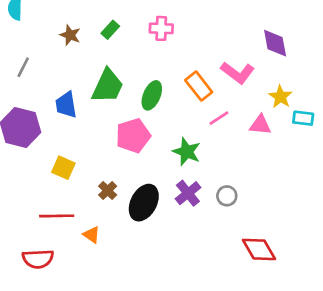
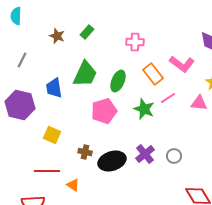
pink cross: (161, 28) -> (135, 42), moved
green star: (187, 152) -> (144, 109), moved
brown cross: (108, 191) -> (85, 152), turned -32
black ellipse: (144, 203) -> (112, 161), turned 44

